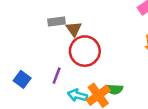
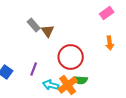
gray rectangle: (57, 22) -> (34, 25), turned 56
red circle: (85, 51) -> (71, 57), moved

